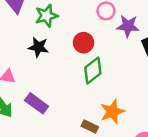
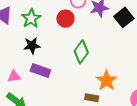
red circle: (84, 43) -> (65, 19), moved
purple rectangle: (37, 103) -> (40, 71), moved

